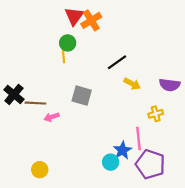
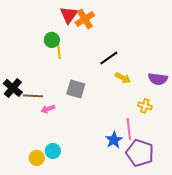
green circle: (68, 43) -> (52, 40), moved
yellow cross: (156, 114) -> (145, 106), turned 32
cyan circle: (111, 162) -> (53, 151), moved

